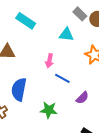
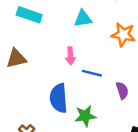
blue semicircle: (19, 90) -> (59, 98), moved
purple semicircle: (82, 98) -> (122, 90), turned -48

